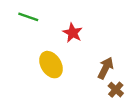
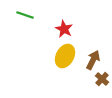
yellow ellipse: (51, 65) -> (65, 56), moved, turned 60

